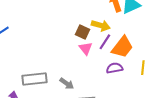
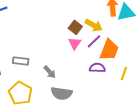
orange trapezoid: (122, 47) -> (109, 50), turned -30
gray rectangle: (35, 79) -> (21, 61), size x0.7

